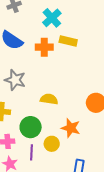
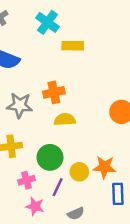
orange cross: (44, 47) -> (54, 92), moved
orange star: (71, 128) -> (105, 167), moved
purple line: (31, 152) -> (58, 187), turned 35

